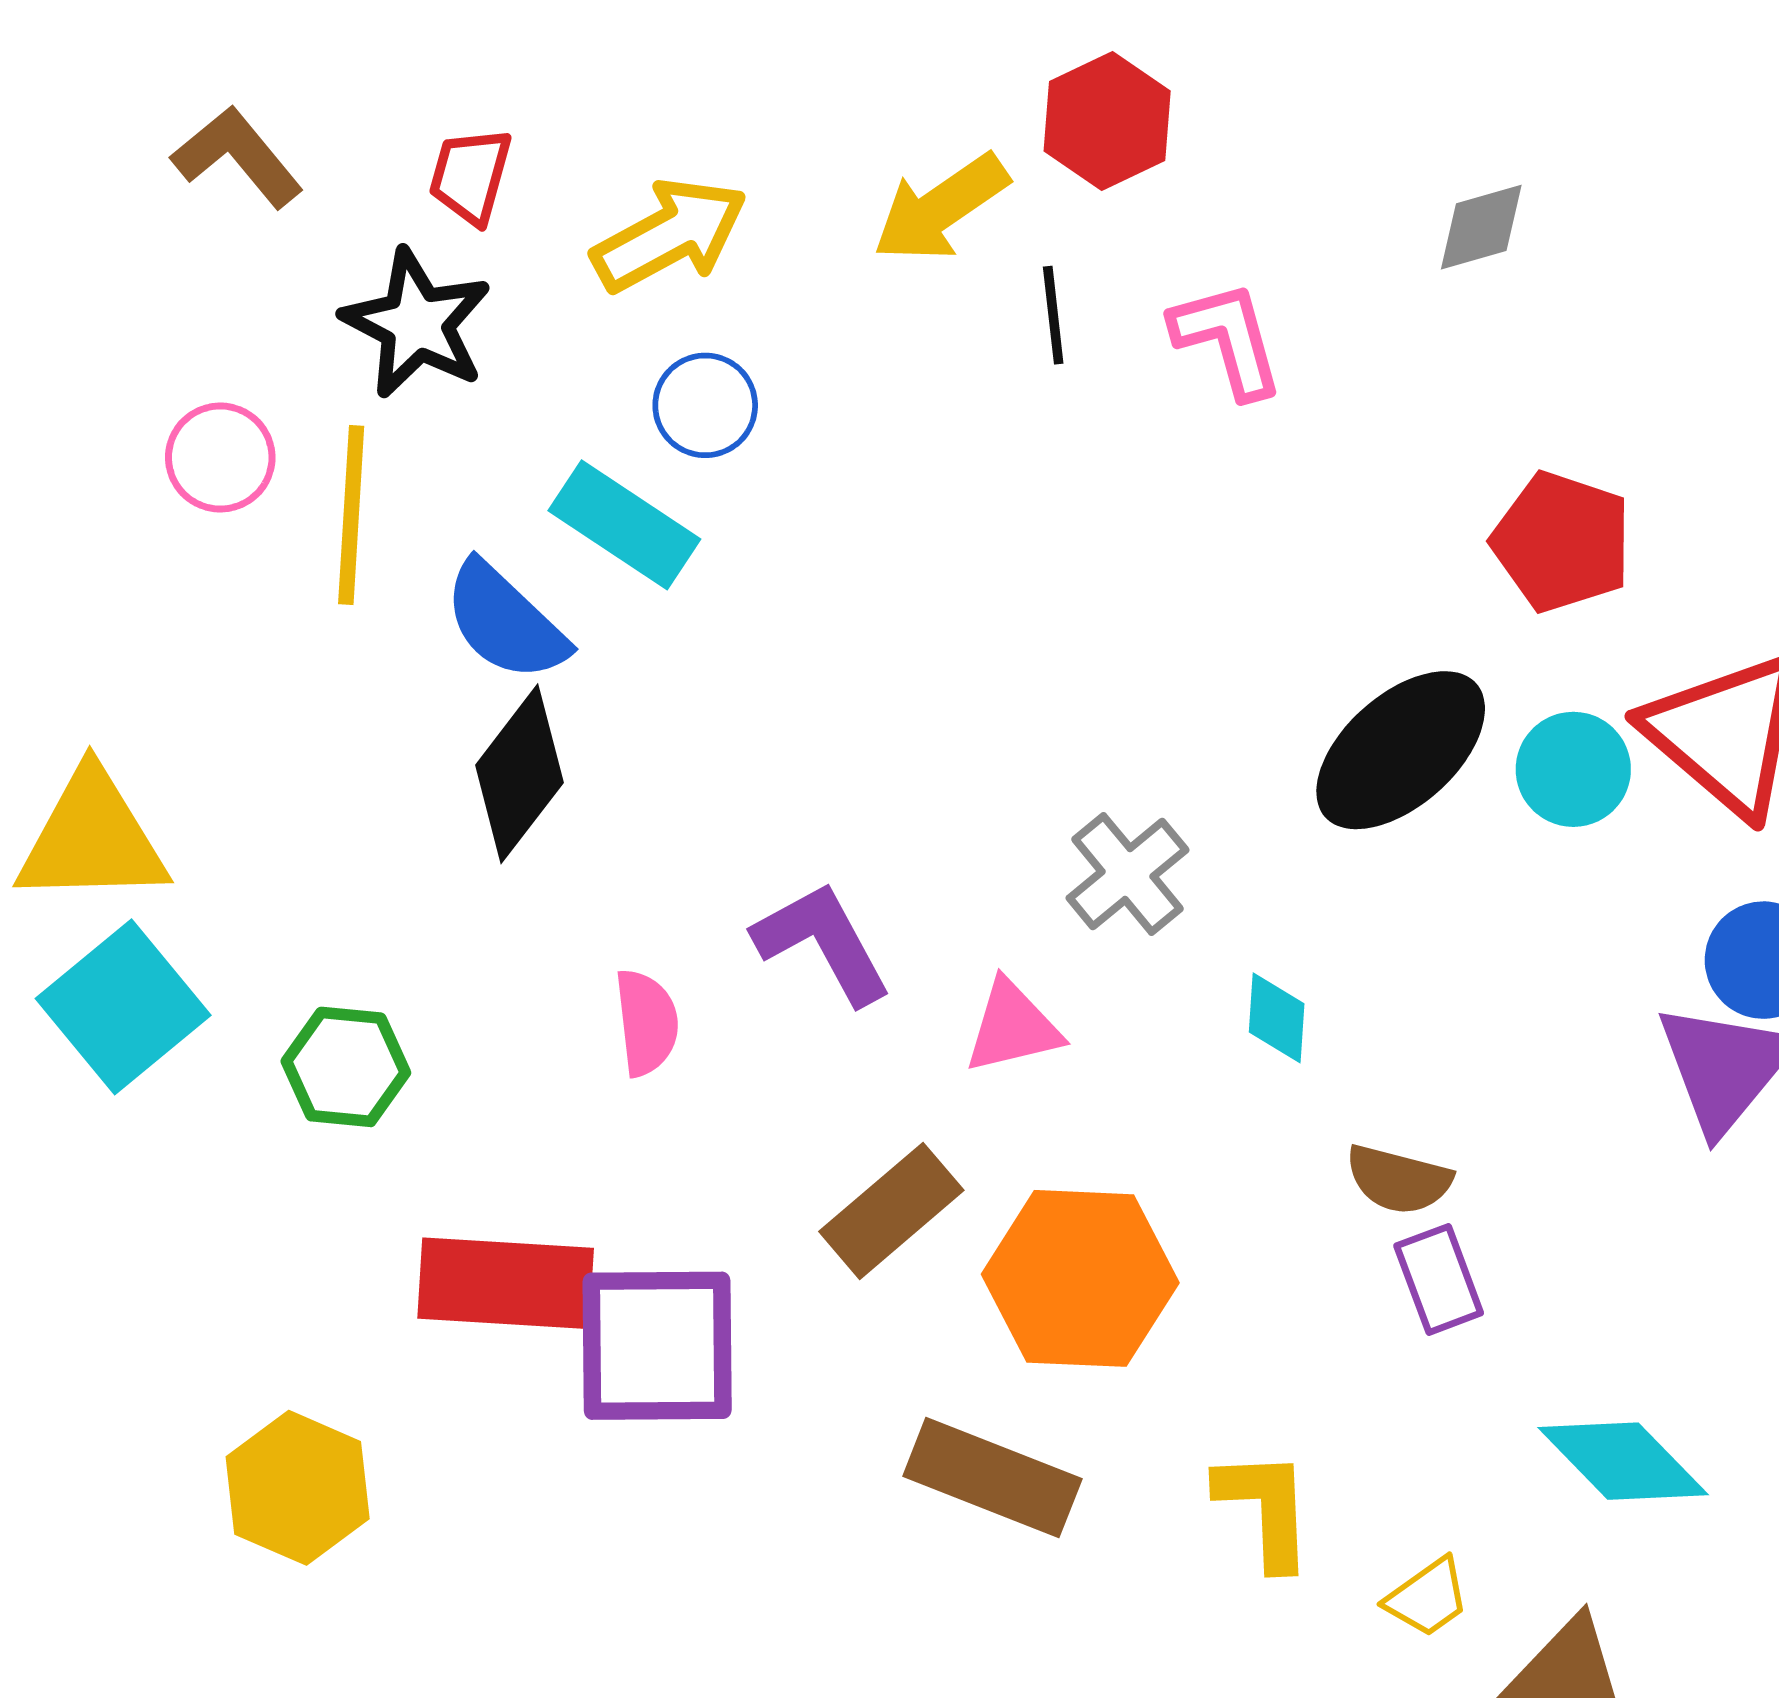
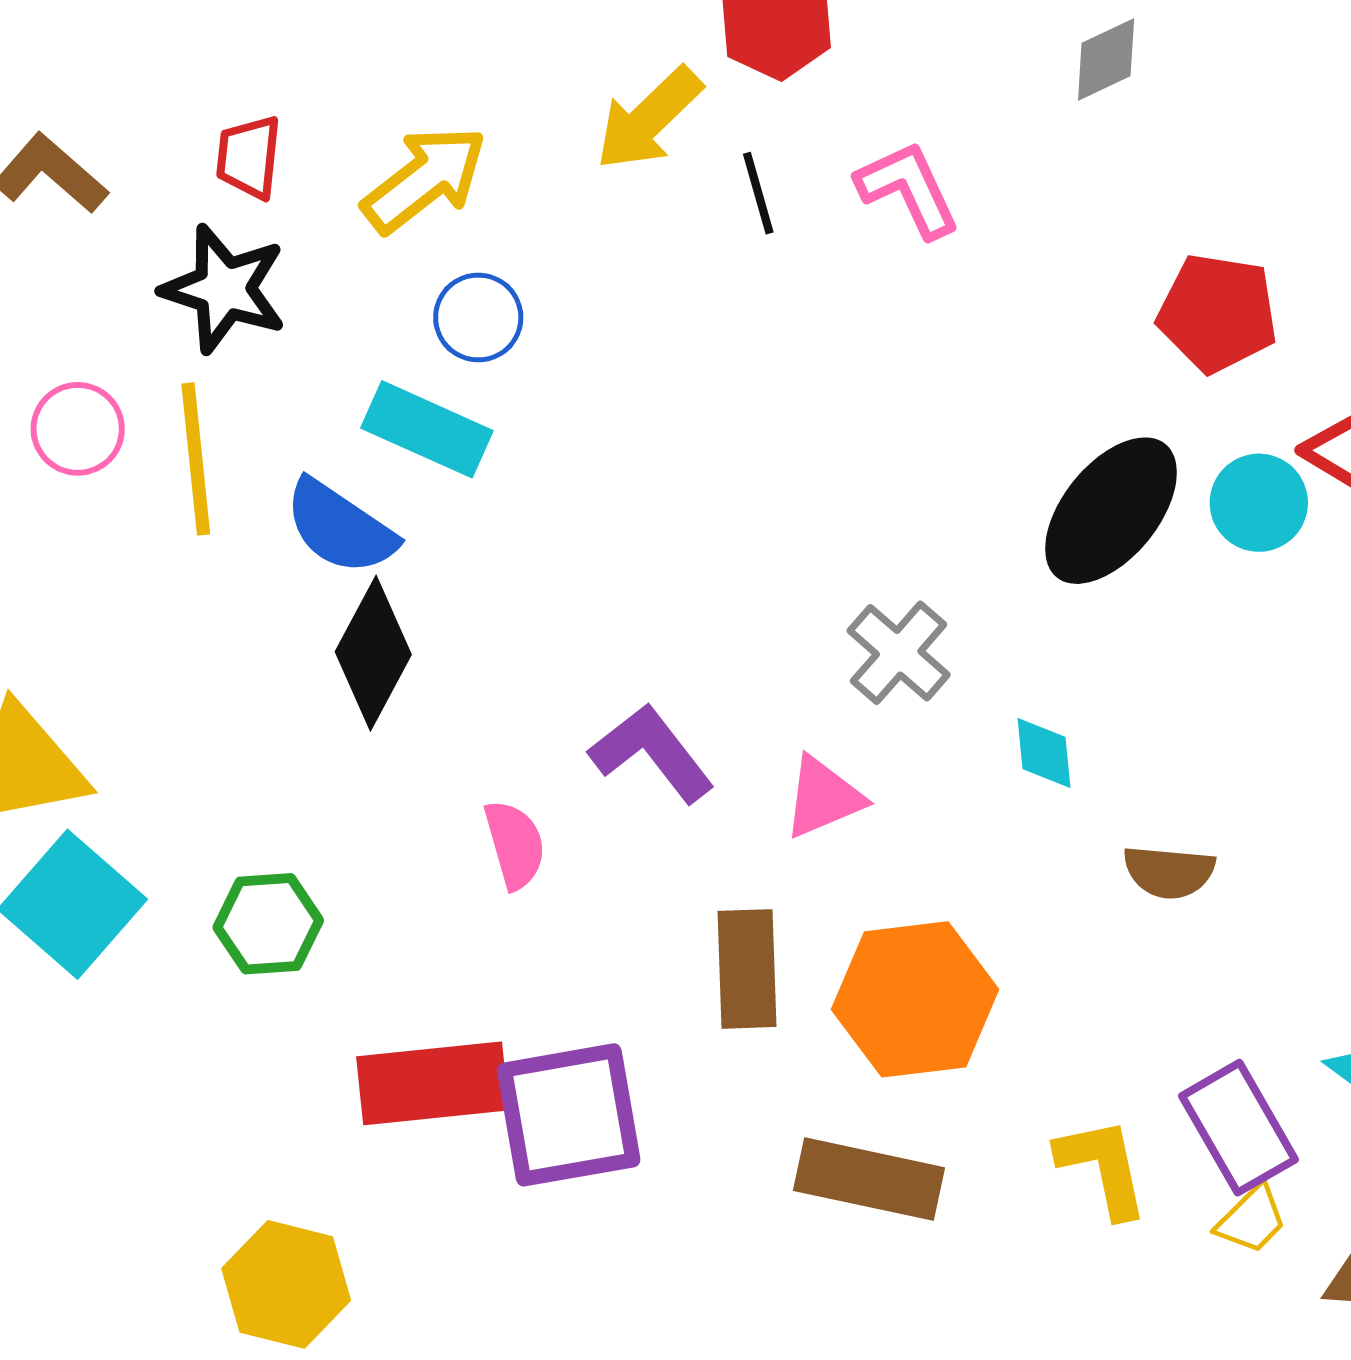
brown rectangle: (891, 1211) -> (747, 969), turned -42
purple rectangle: (1439, 1279) -> (1239, 1128), moved, size x1.4

